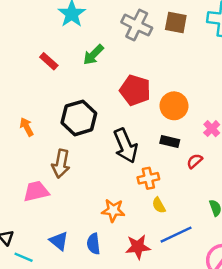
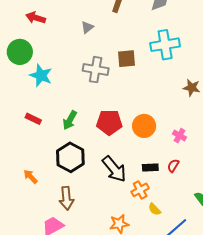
green arrow: (93, 55) -> (70, 120), moved
black rectangle: (170, 142) -> (150, 167), moved

